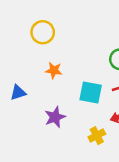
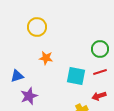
purple star: (55, 117) -> (29, 96), moved

